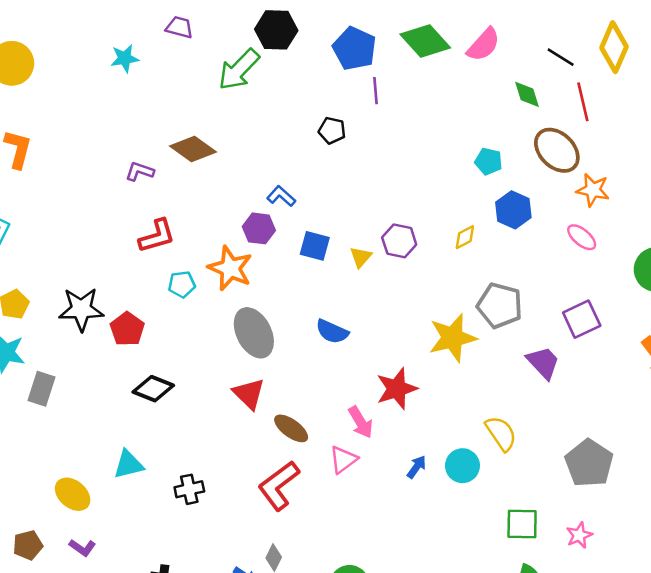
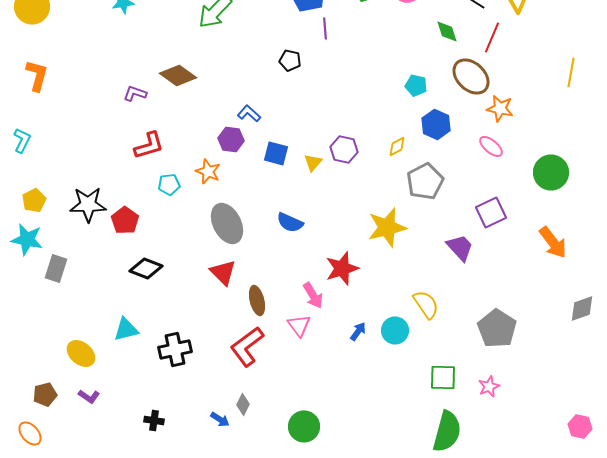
red line: (583, 102) -> (492, 37), turned 36
orange star: (230, 268) -> (208, 171), size x0.7
gray pentagon: (500, 305) -> (425, 181), moved, turned 30
brown ellipse: (291, 428) -> (257, 300), turned 40
pink triangle: (343, 459) -> (299, 325), turned -30
black cross: (189, 489) -> (175, 349), size x1.4

